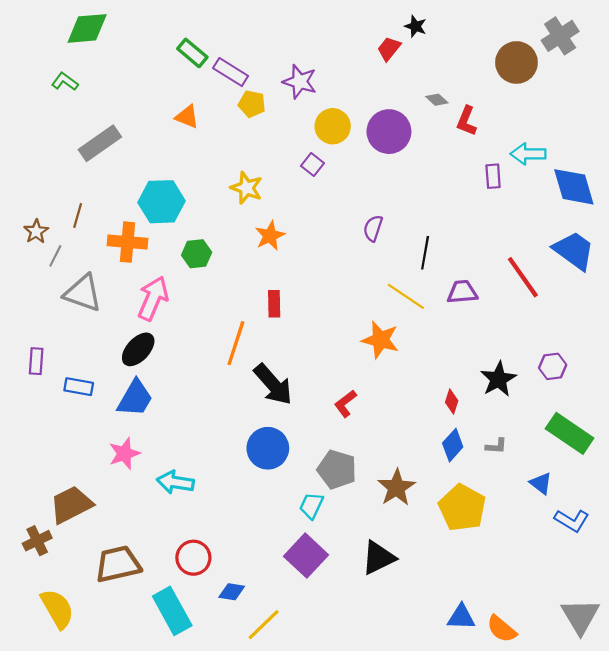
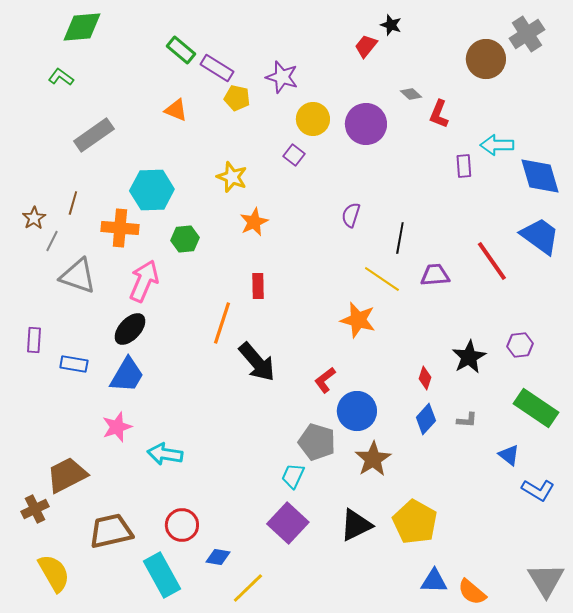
blue circle: (268, 448) -> (357, 411), moved
yellow pentagon: (462, 508) -> (415, 522), moved

